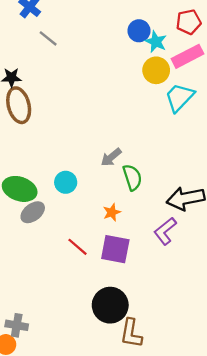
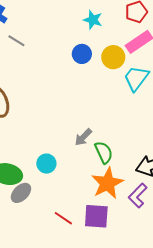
blue circle: (139, 31) -> (82, 54), moved
cyan star: (156, 42) -> (93, 20), moved
orange star: (112, 212) -> (107, 183), moved, size x2.0

